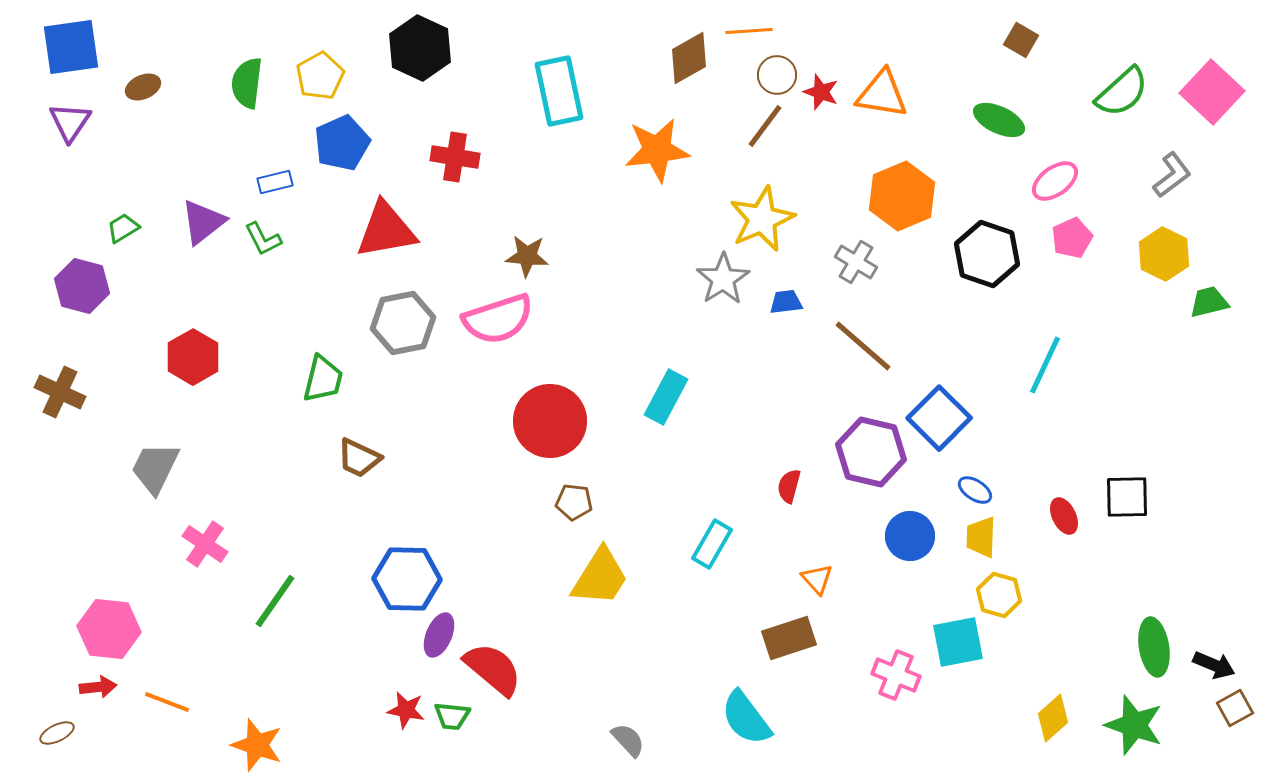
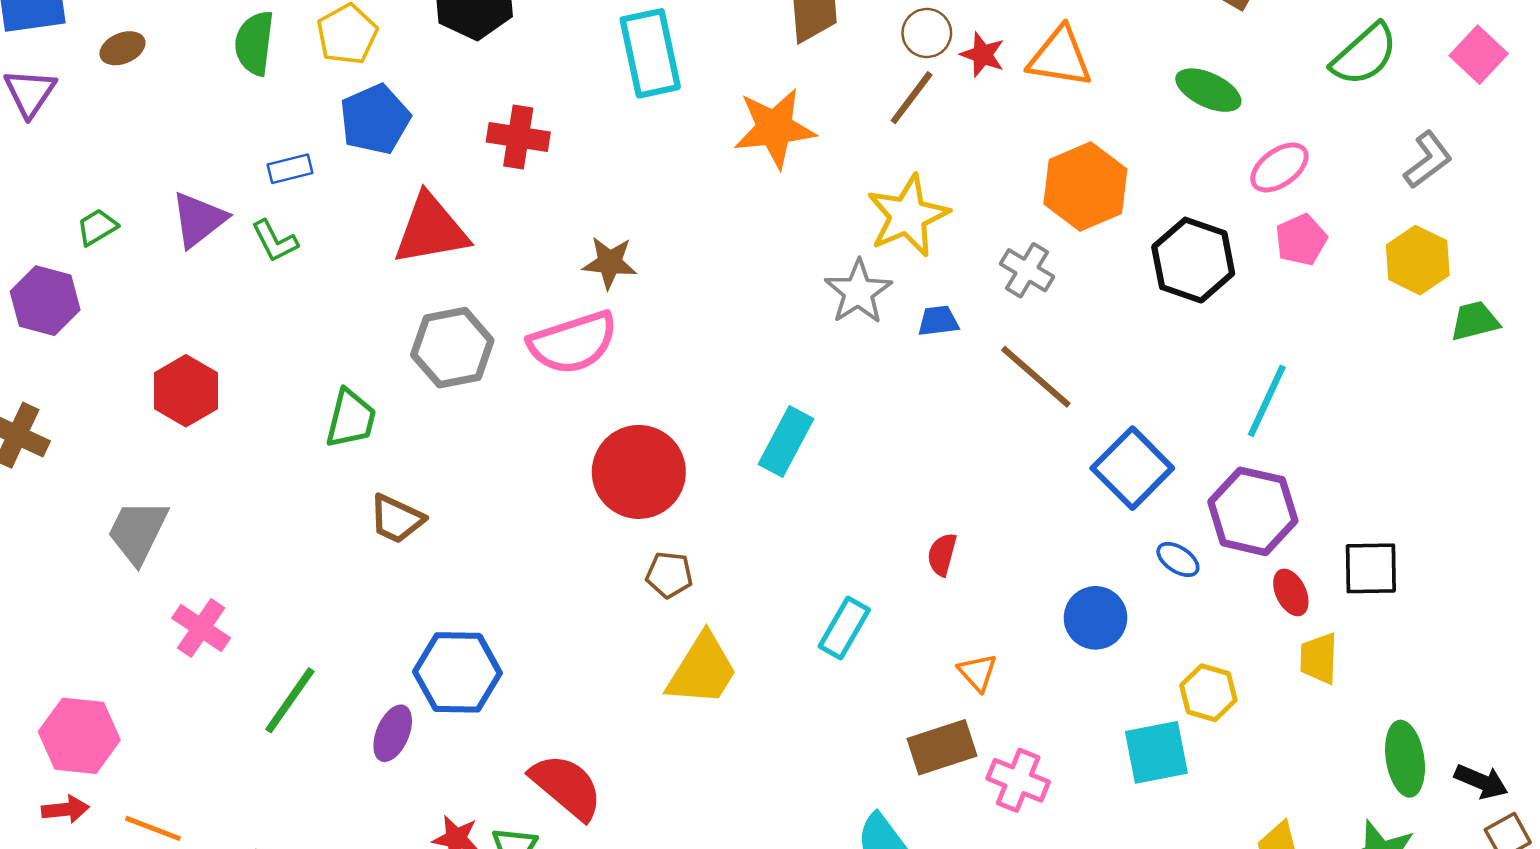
pink square: (1212, 92) -> (1479, 55), size x0.7
purple hexagon: (871, 452) -> (1253, 511), moved
yellow trapezoid: (981, 537) -> (1319, 658), moved
purple ellipse: (439, 635) -> (393, 733), moved
pink cross: (896, 675) -> (1018, 780), moved

